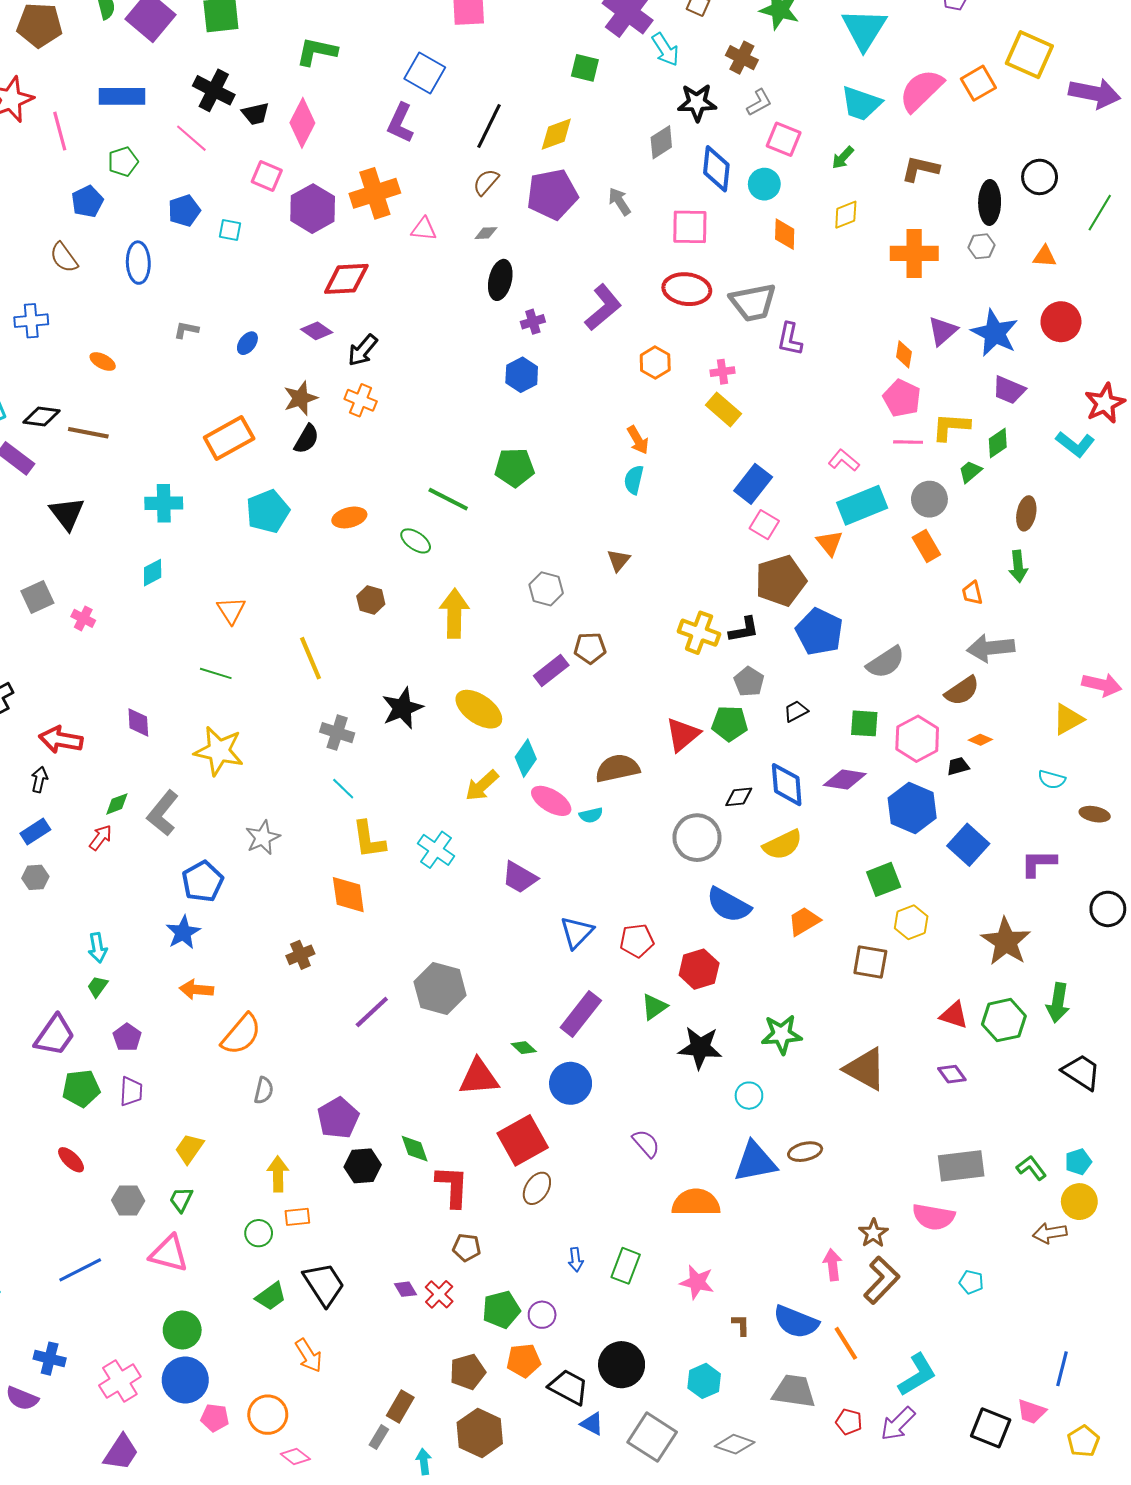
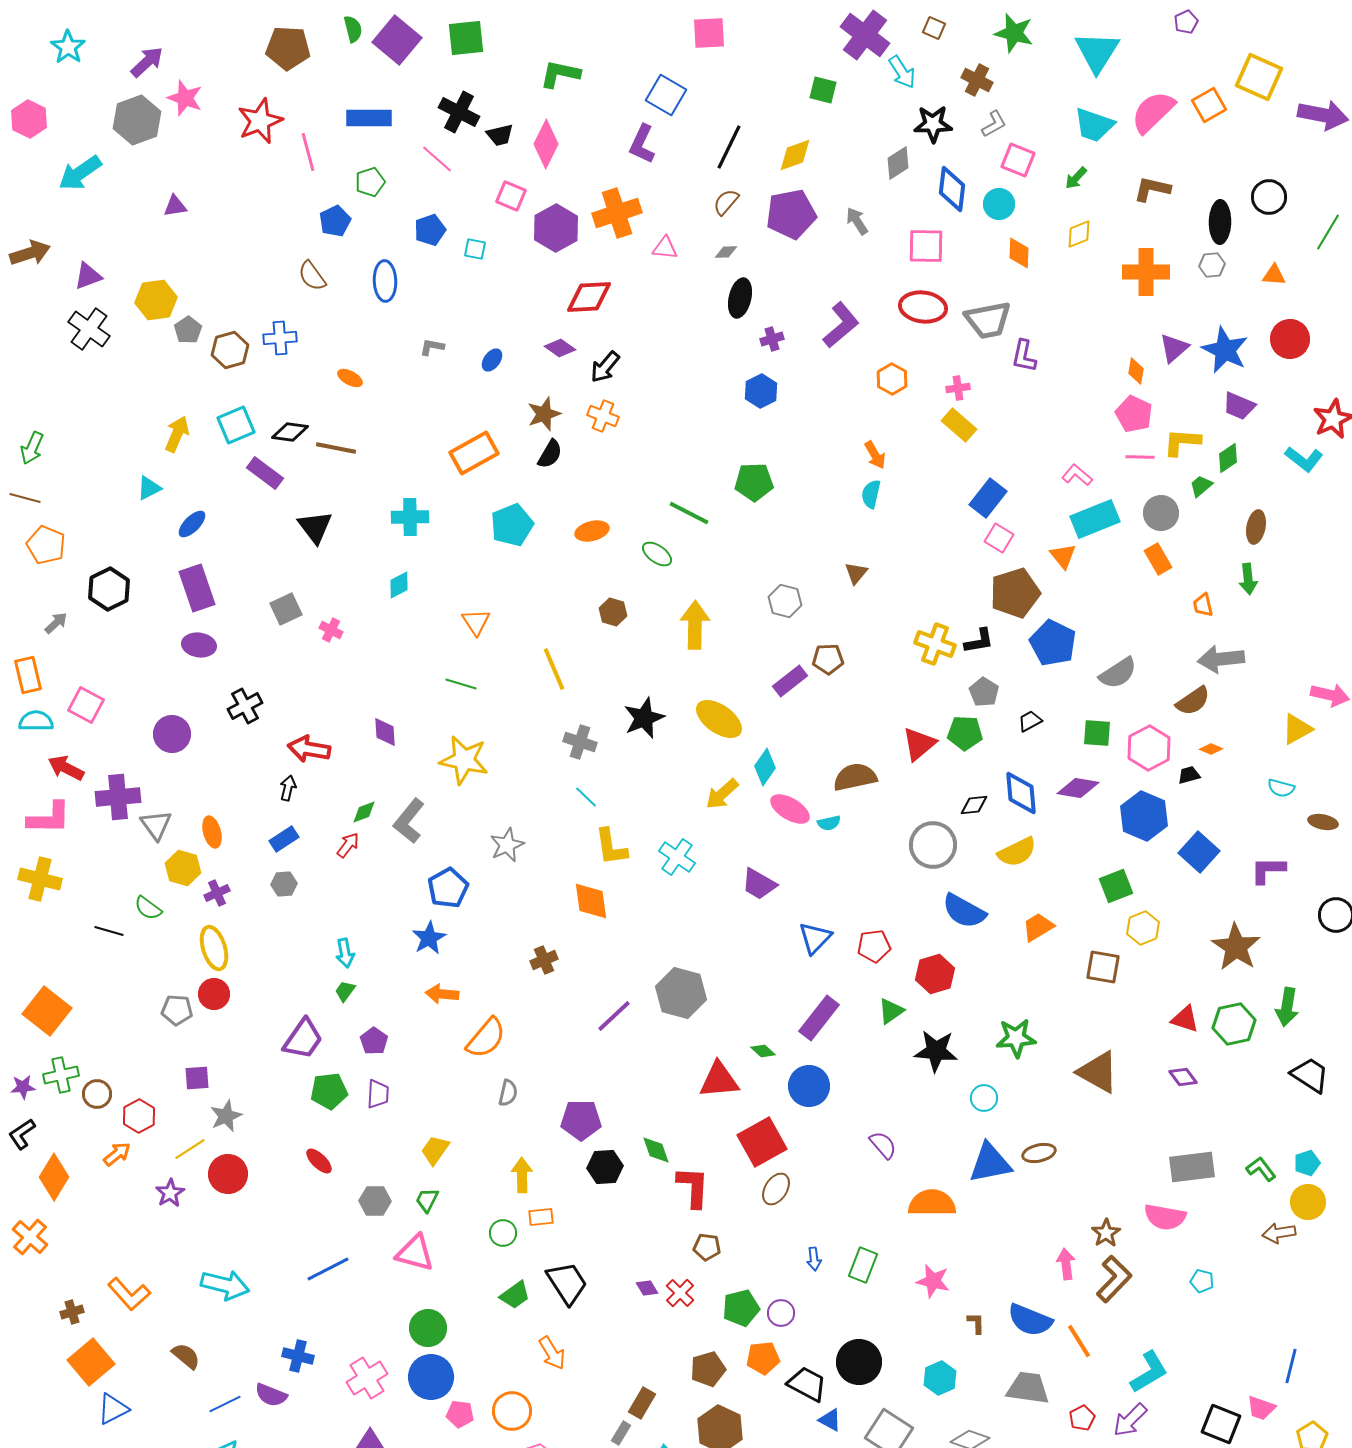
purple pentagon: (338, 1118) -> (581, 1120), turned 30
red pentagon: (849, 1422) -> (1082, 1418), turned 30

